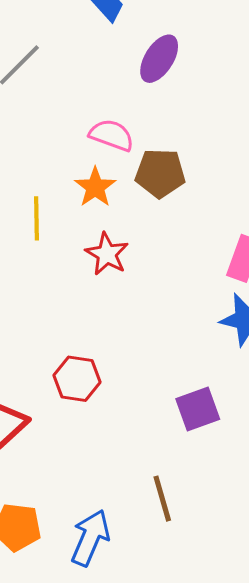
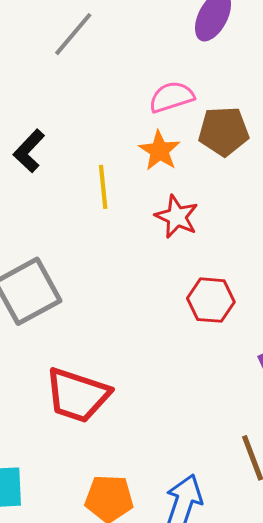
pink semicircle: (112, 135) -> (172, 97), turned -33
red hexagon: (77, 379) -> (211, 300), moved

